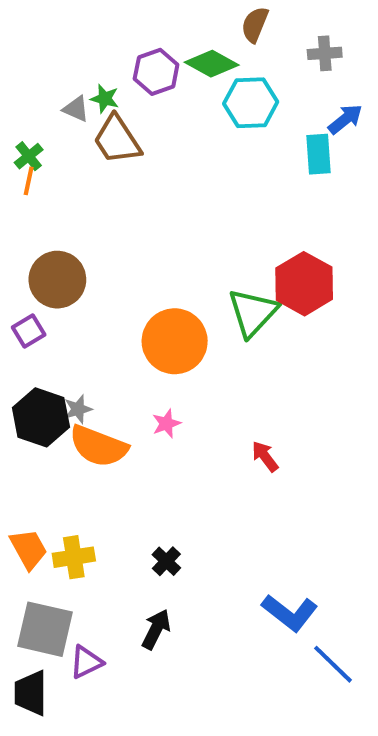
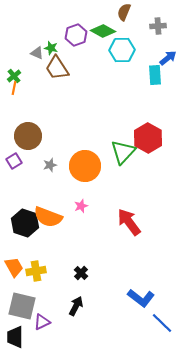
gray star: (78, 409) -> (50, 165), moved
black hexagon: (41, 417) -> (25, 223), moved
red arrow: (265, 456) -> (129, 222), size x1.8

